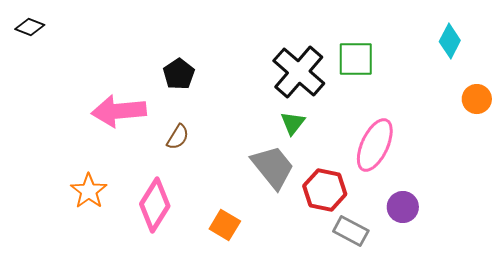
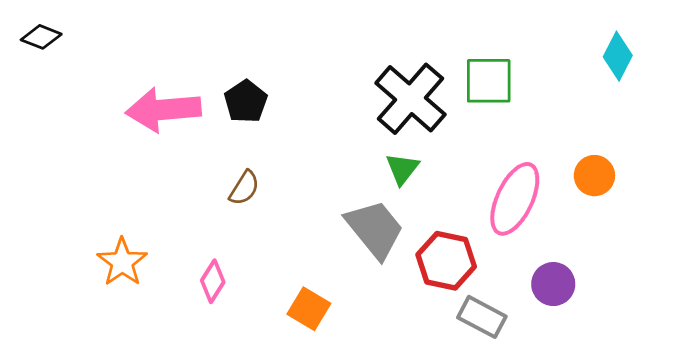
orange circle: (477, 99) -> (594, 176), moved
pink arrow: (119, 111) -> (163, 110), moved
pink diamond: (155, 205) -> (213, 281), size x0.6

